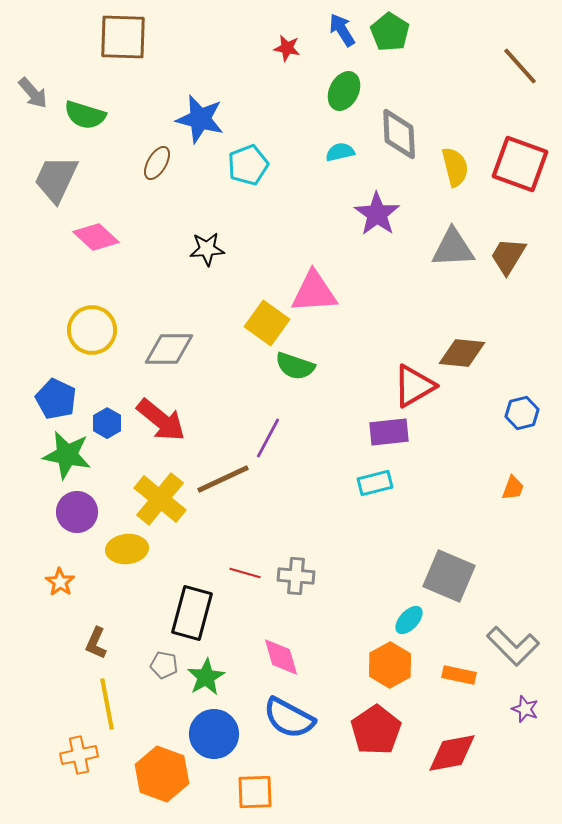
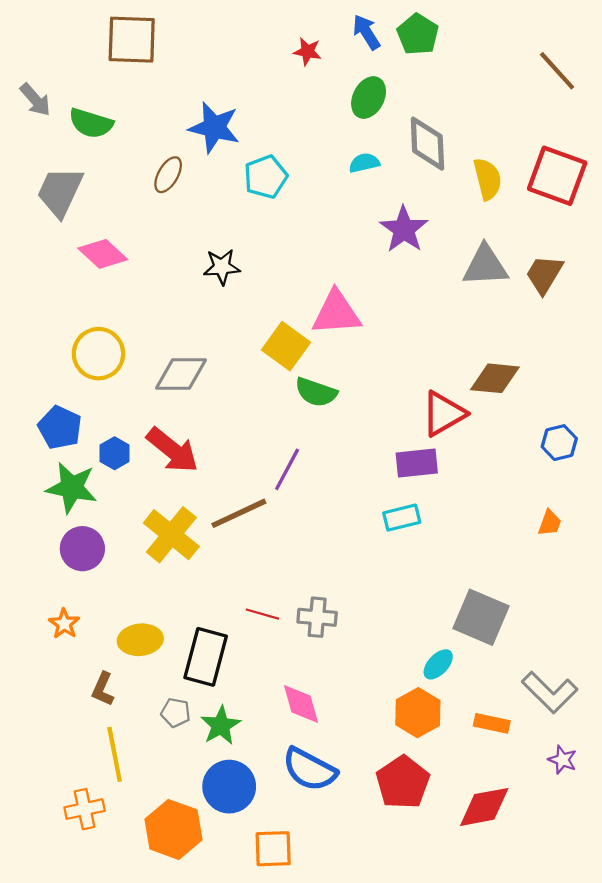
yellow ellipse: (127, 549) -> (140, 640), moved

